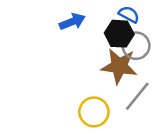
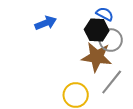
blue arrow: (72, 22) -> (46, 23), moved

